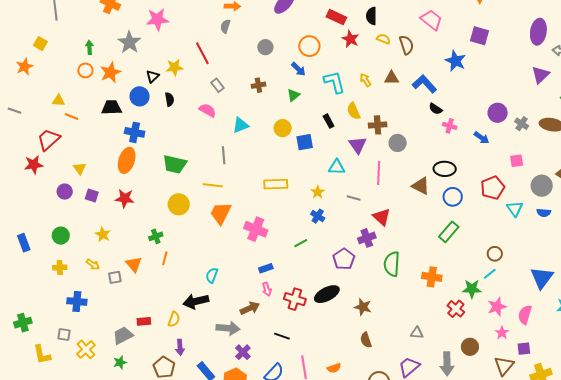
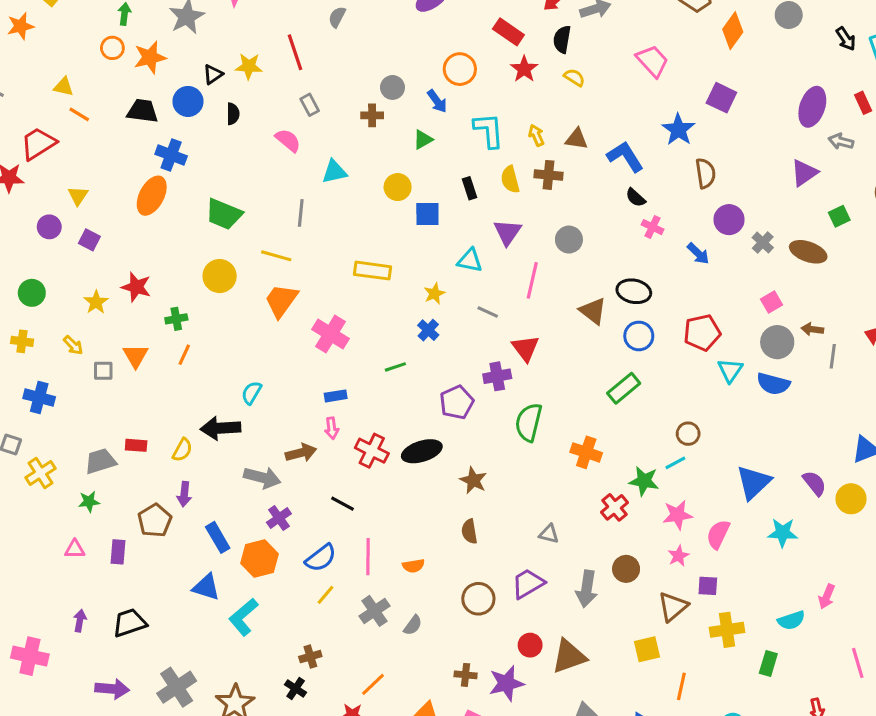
brown semicircle: (406, 45) -> (705, 173), moved
gray circle: (265, 47) -> (392, 87), moved
brown cross: (378, 125) -> (549, 175), moved
pink square: (517, 161) -> (771, 302), moved, turned -32
red star: (125, 198) -> (136, 287), moved
blue semicircle: (544, 213) -> (773, 384), size x1.5

